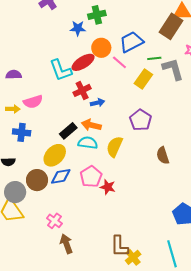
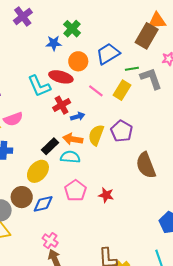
green cross: (97, 15) -> (72, 29), turned -30
red ellipse: (83, 62) -> (61, 77), turned 50
pink line: (119, 62) -> (96, 91), moved
yellow semicircle: (114, 147) -> (96, 135), moved
brown semicircle: (163, 155) -> (146, 165), size x1.5
blue diamond: (61, 176) -> (43, 204), moved
red star: (108, 187) -> (106, 195), moved
pink cross: (54, 221) -> (50, 241), moved

